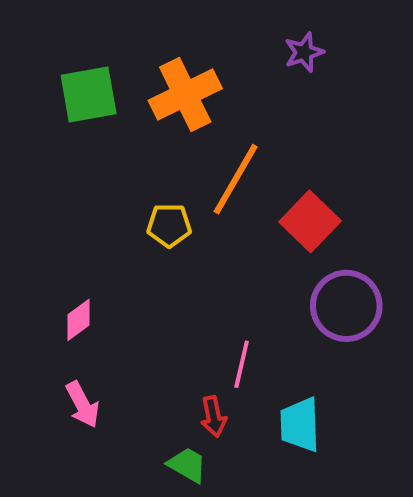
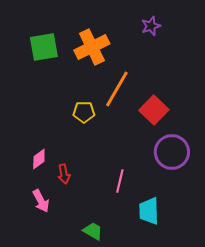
red arrow: (213, 417) -> (64, 174), moved

